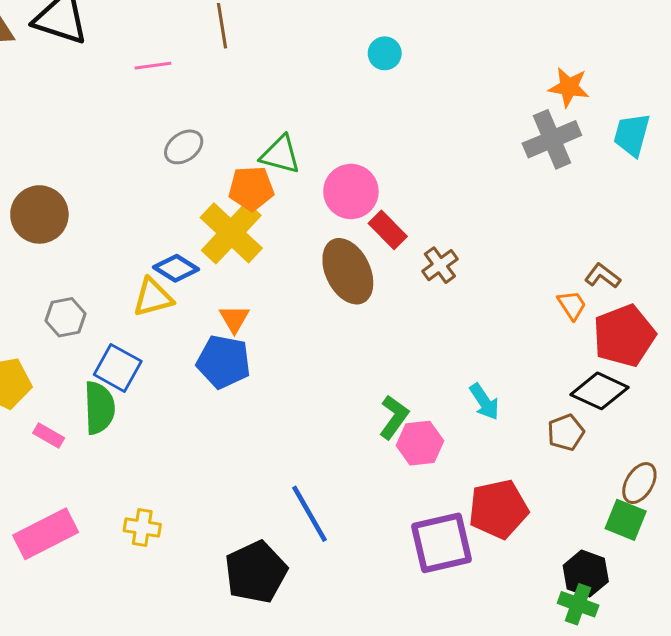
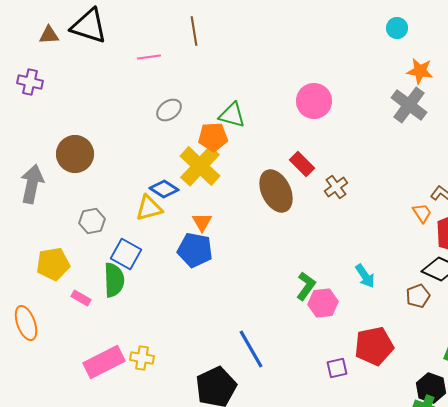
cyan circle: (385, 53) -> (397, 28), moved
gray cross: (552, 139) -> (409, 105), turned -30
pink circle: (351, 191) -> (314, 101), moved
pink rectangle: (46, 534) -> (104, 362), moved
purple square: (441, 543) -> (337, 368), size x0.5

